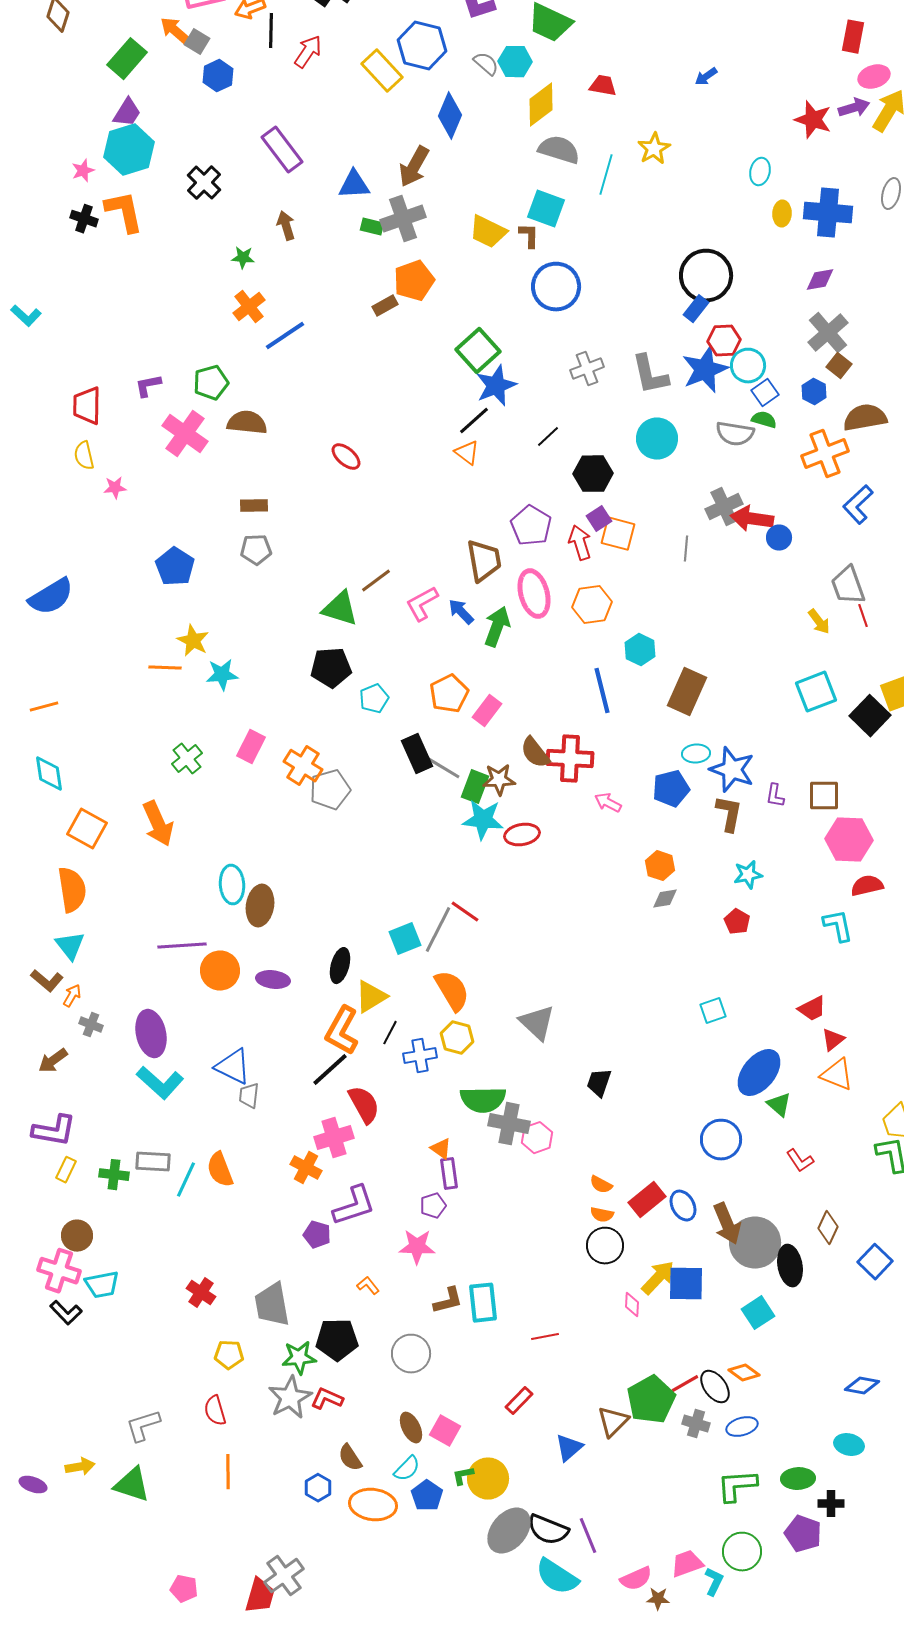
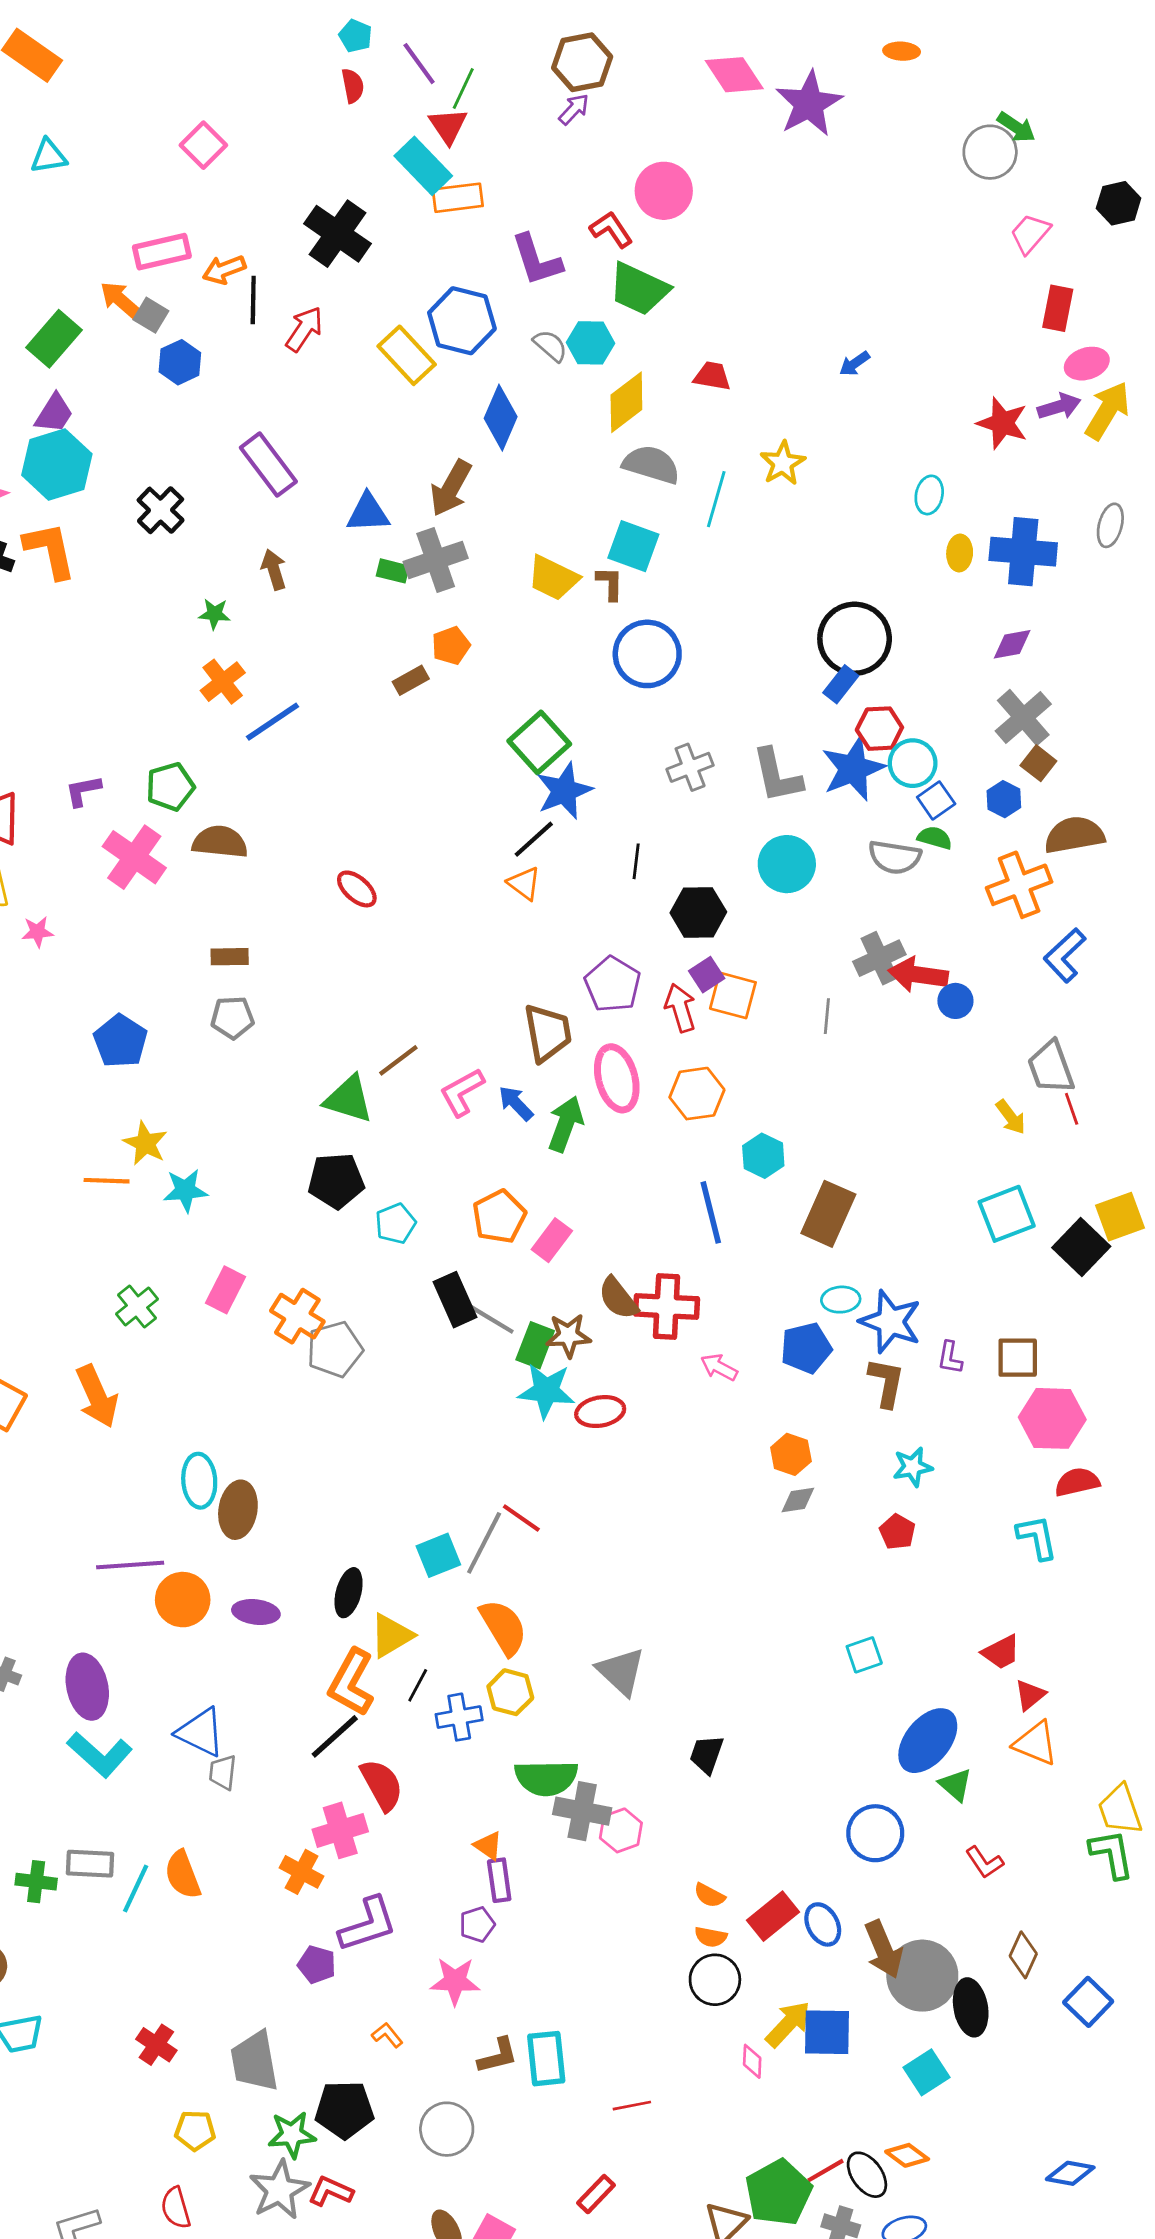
orange pentagon: (414, 281) -> (451, 646), size x0.7
black line: (548, 437) -> (636, 861), turned -40

